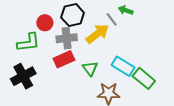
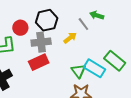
yellow arrow: (97, 34) -> (70, 38), size x0.6
green triangle: (90, 68) -> (78, 71), moved
green rectangle: (144, 78) -> (115, 61), moved

